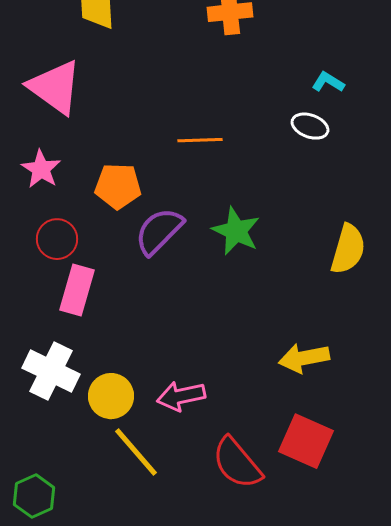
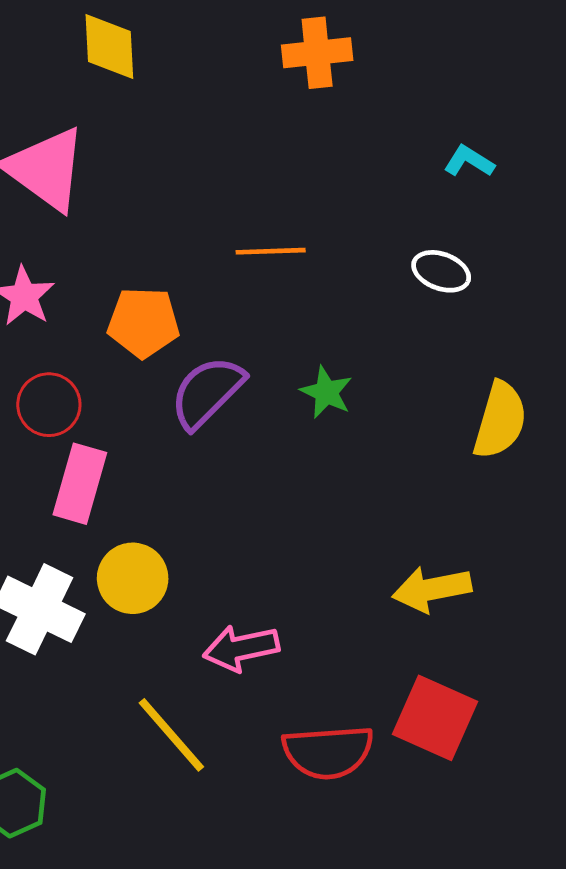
white ellipse: (310, 126) -> (441, 271), moved
green star: (236, 231) -> (326, 392), size x0.7
yellow circle: (111, 396) -> (133, 578), moved
red semicircle: (237, 463) -> (328, 752), turned -54

